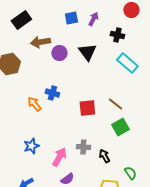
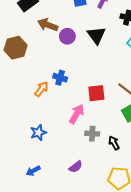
brown arrow: (40, 42) -> (48, 25), turned 30
orange arrow: (34, 104) -> (41, 89), turned 77
pink arrow: (59, 157) -> (77, 114), moved

